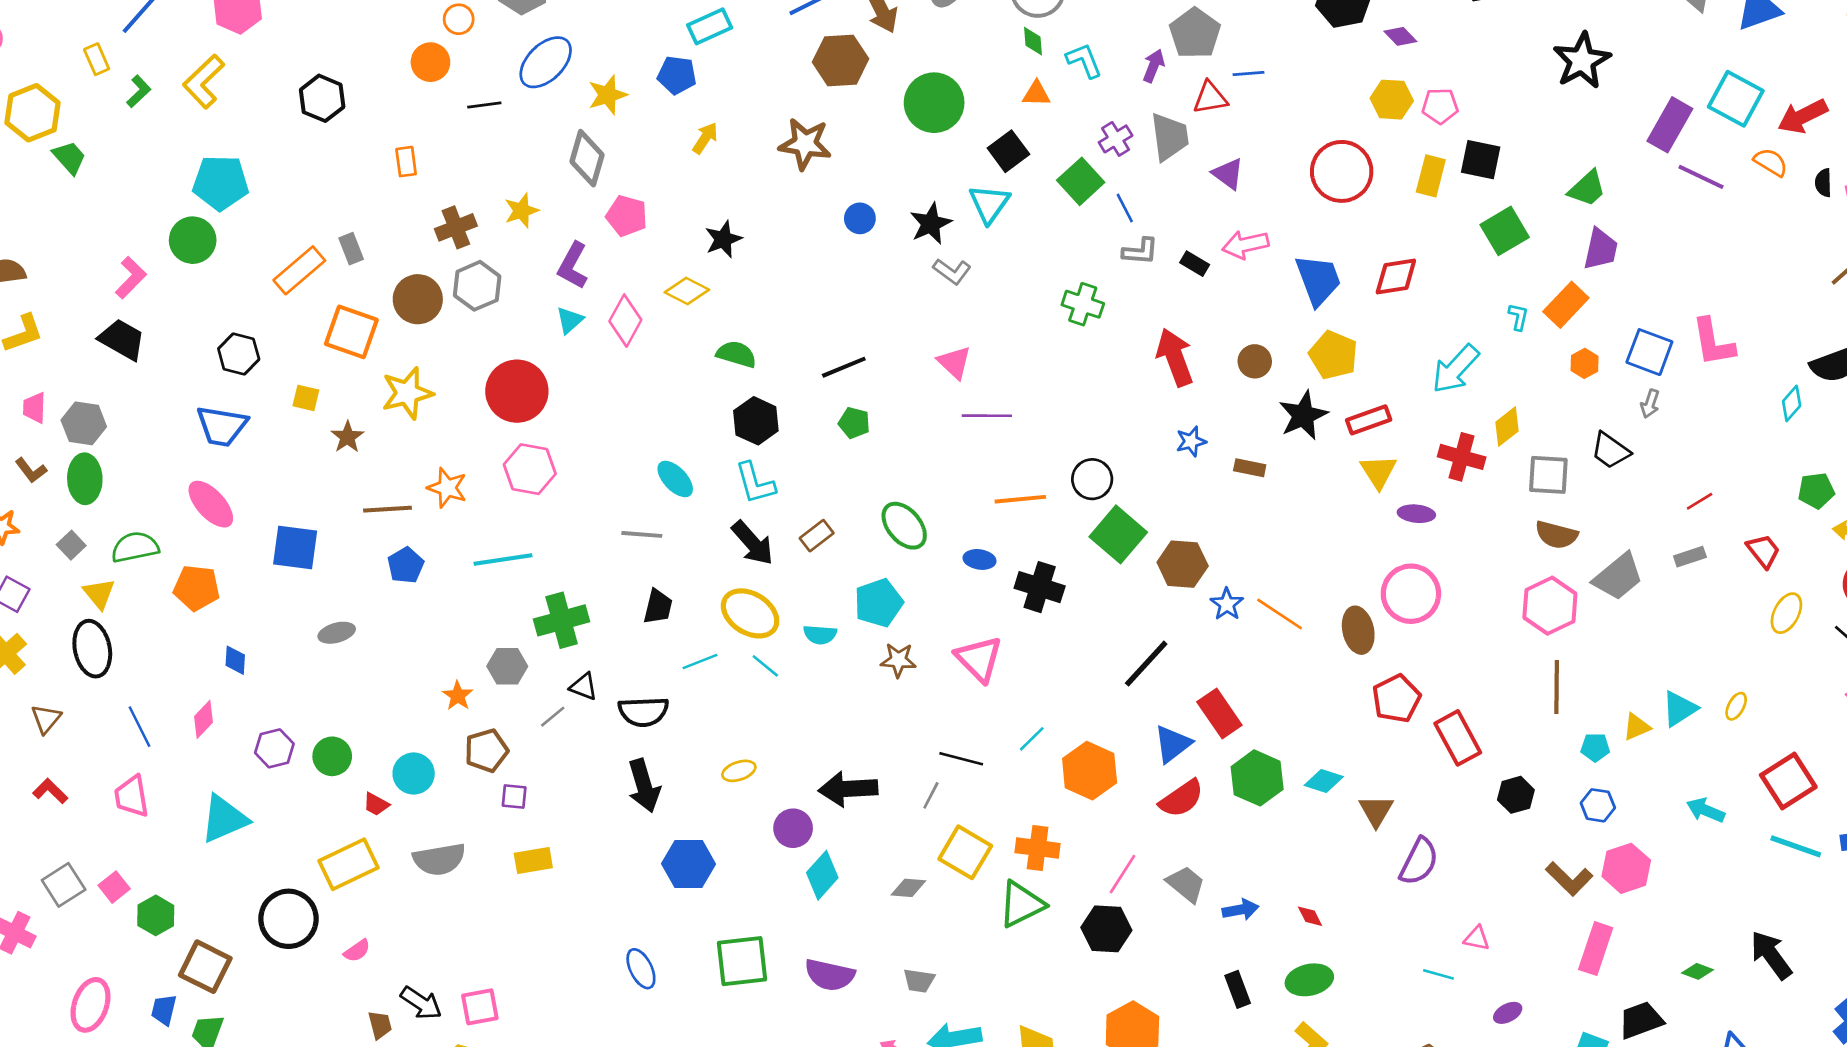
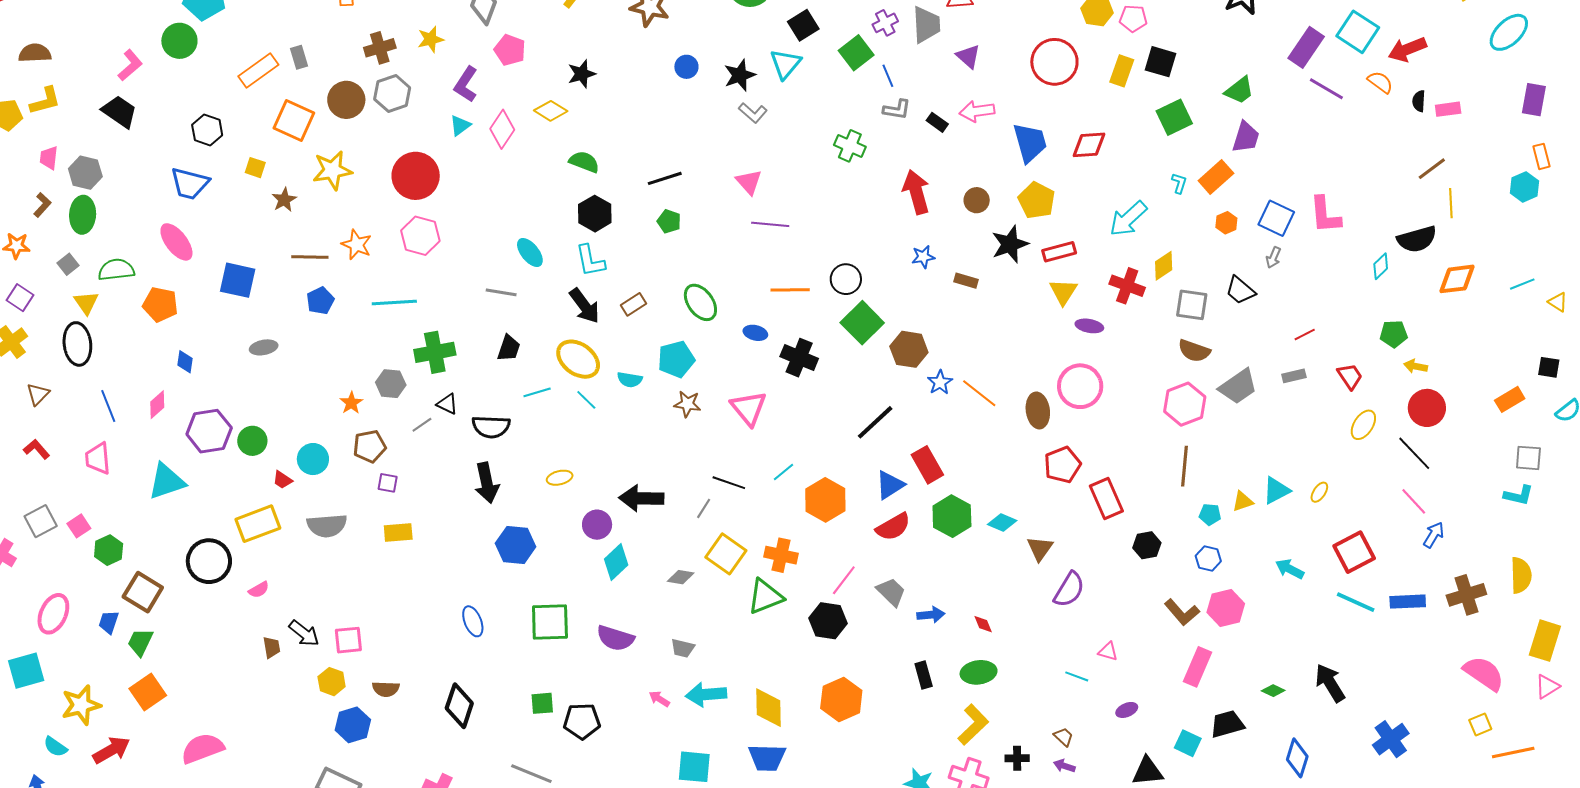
brown L-shape: (31, 470) -> (42, 205), turned -105
purple hexagon: (274, 748) -> (209, 431), size x1.5

